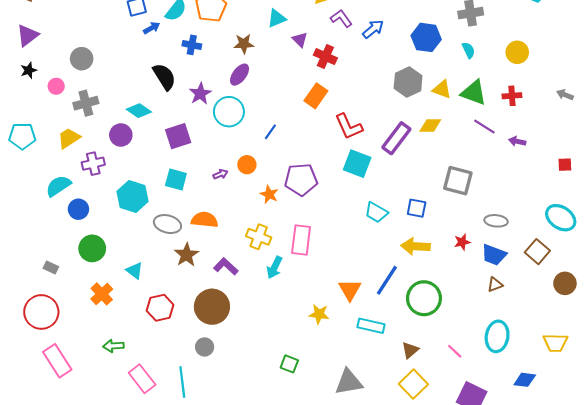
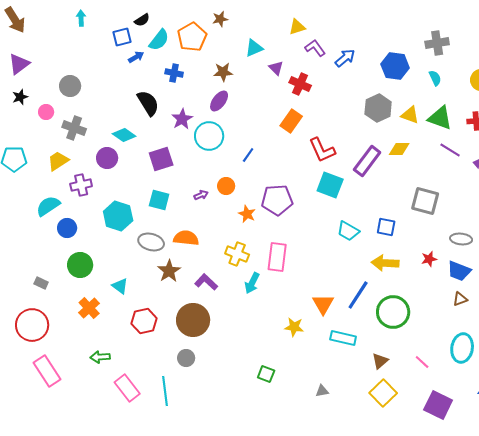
gray cross: (86, 103) -> (74, 128), turned 35
gray triangle: (349, 382) -> (322, 391), size x0.5

